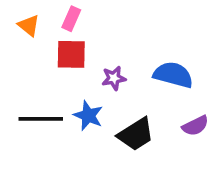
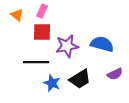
purple star: (114, 78) -> (67, 46), size x1.6
blue star: (88, 116) -> (52, 83), moved
black line: (41, 119) -> (36, 62), moved

